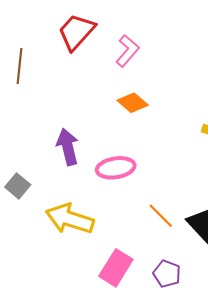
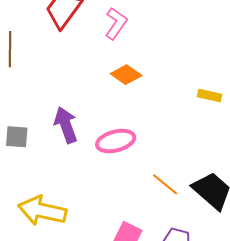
gray square: (18, 186) -> (17, 137), moved, turned -30
yellow arrow: (70, 219) -> (42, 211), moved

